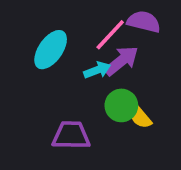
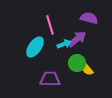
pink line: (110, 35) -> (50, 25), moved, turned -60
cyan ellipse: (51, 50) -> (35, 47), moved

